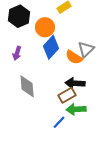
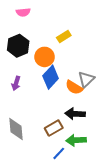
gray diamond: (27, 86) -> (16, 129), moved
brown rectangle: (67, 95) -> (54, 128), moved

